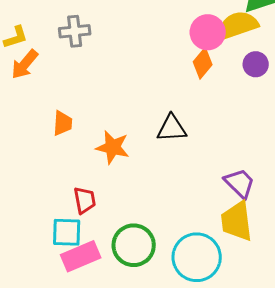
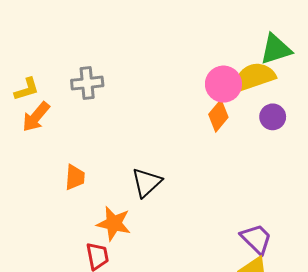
black triangle: (172, 128) -> (147, 182), moved, turned -40
orange star: (113, 147) -> (114, 223), moved

